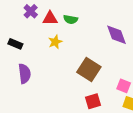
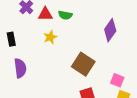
purple diamond: (117, 35) -> (110, 30), turned 55
black rectangle: (15, 44) -> (11, 39), turned 56

